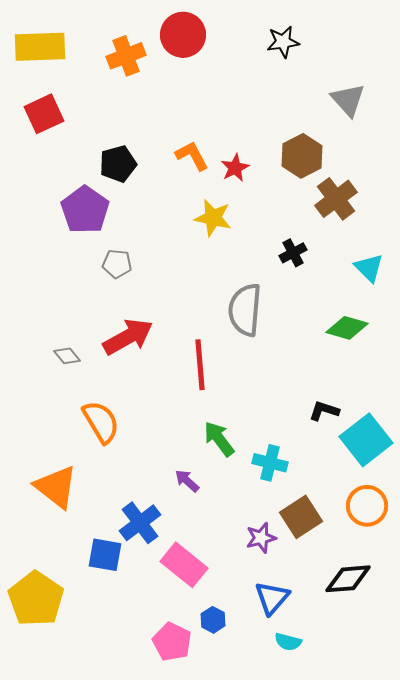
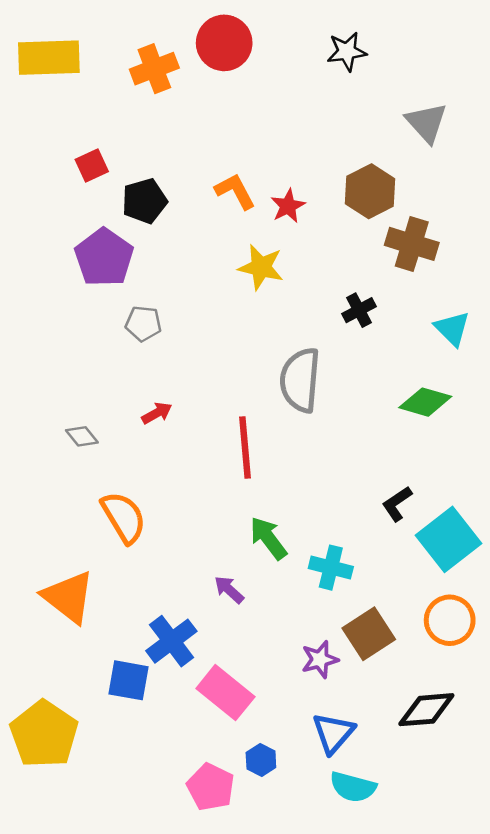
red square: (44, 114) -> (92, 165), moved, size x0.7
brown cross: (336, 199) -> (412, 244), turned -36
red arrow: (128, 337) -> (157, 413), size x0.5
black L-shape: (324, 411) -> (397, 504), turned -52
cyan semicircle: (288, 642) -> (353, 787), size x1.4

